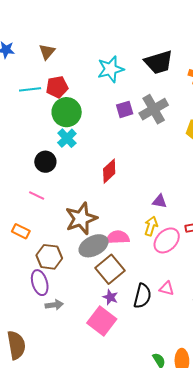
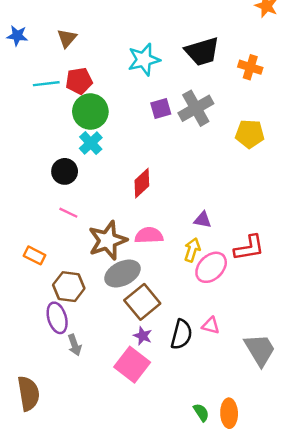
pink line: (37, 196) -> (68, 213), moved
pink semicircle: (118, 237) -> (149, 235), moved
gray arrow: (54, 305) -> (75, 345), turned 78

